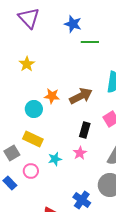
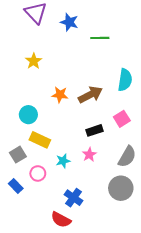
blue star: (73, 24) -> (69, 22), moved
cyan circle: (34, 109) -> (28, 115), moved
black rectangle: (85, 130) -> (95, 130), turned 56
blue cross: (82, 200) -> (74, 198), moved

